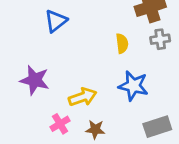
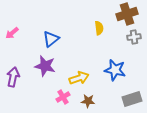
blue triangle: (56, 21) -> (51, 39), moved
yellow semicircle: (122, 43) -> (99, 28), moved

